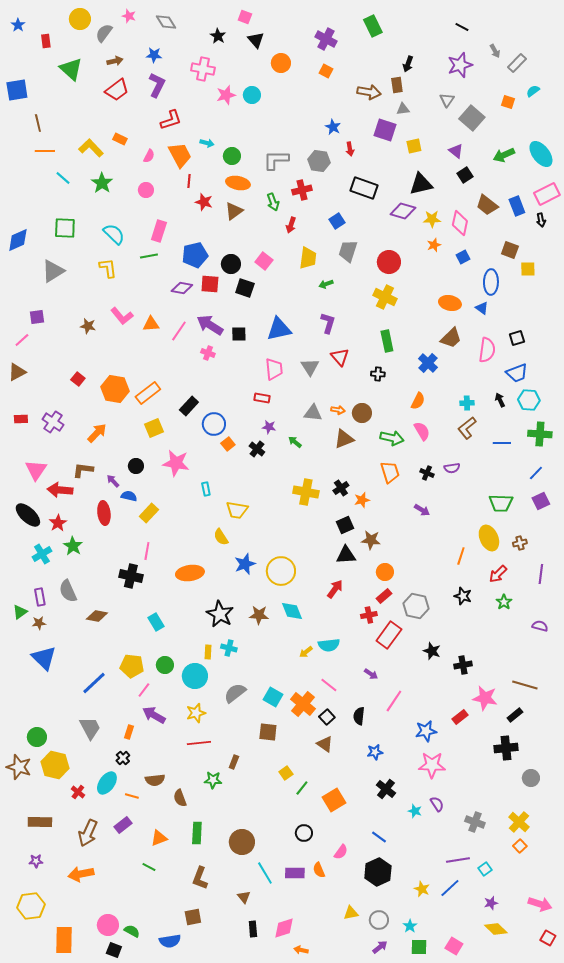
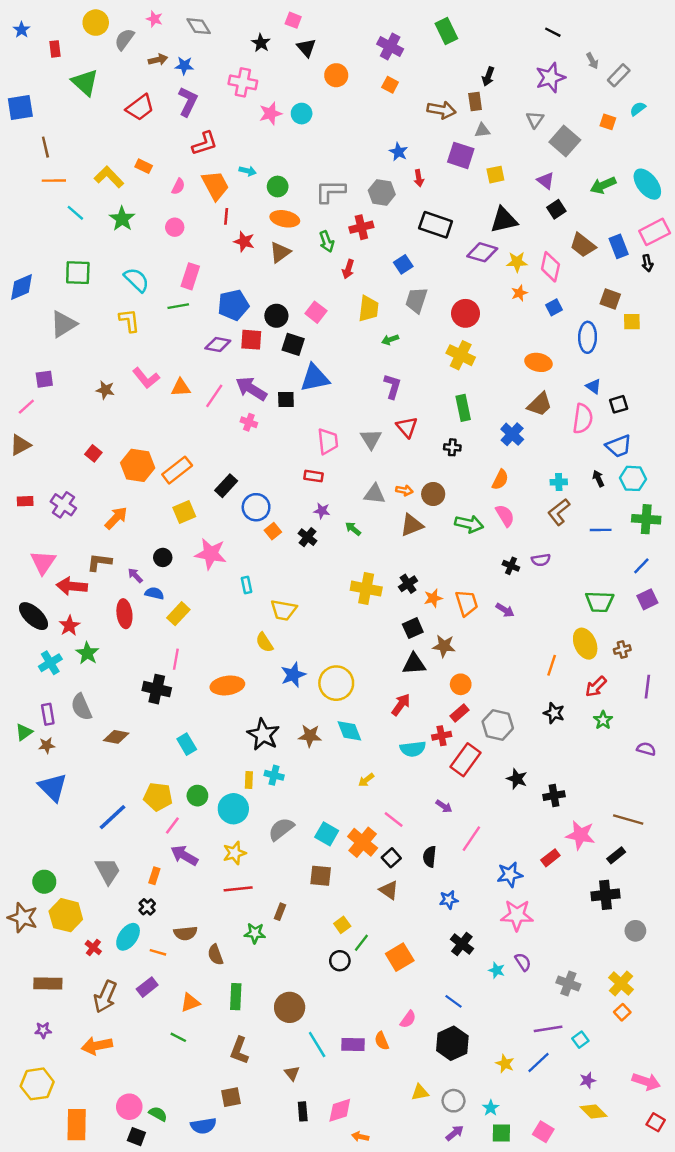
brown arrow: (115, 61) -> (158, 60), moved
blue triangle: (482, 308) -> (594, 386), moved
blue triangle: (279, 329) -> (315, 378), moved
orange trapezoid: (390, 472) -> (467, 603), moved
cyan semicircle: (329, 645) -> (413, 749), moved
black circle: (304, 833) -> (340, 961), moved

